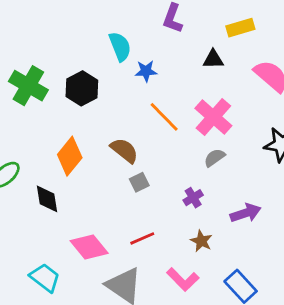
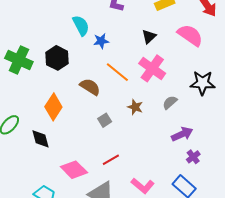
black triangle: (213, 59) -> (149, 37), moved, turned -35
brown semicircle: (124, 150) -> (90, 87), moved
gray semicircle: (214, 158) -> (170, 102), moved
purple cross: (193, 198) -> (193, 157), moved
brown star: (201, 241) -> (135, 107), moved

